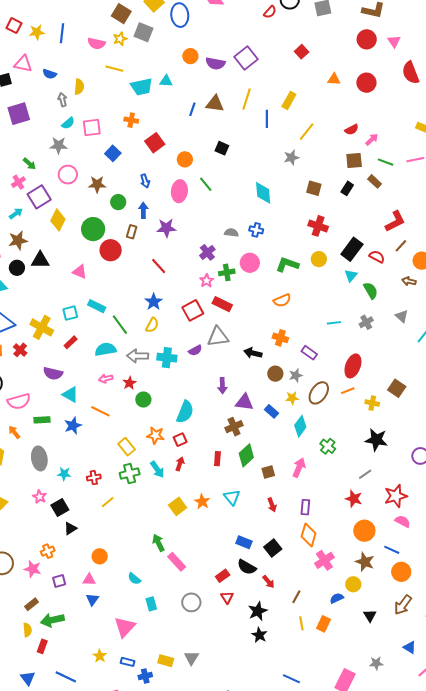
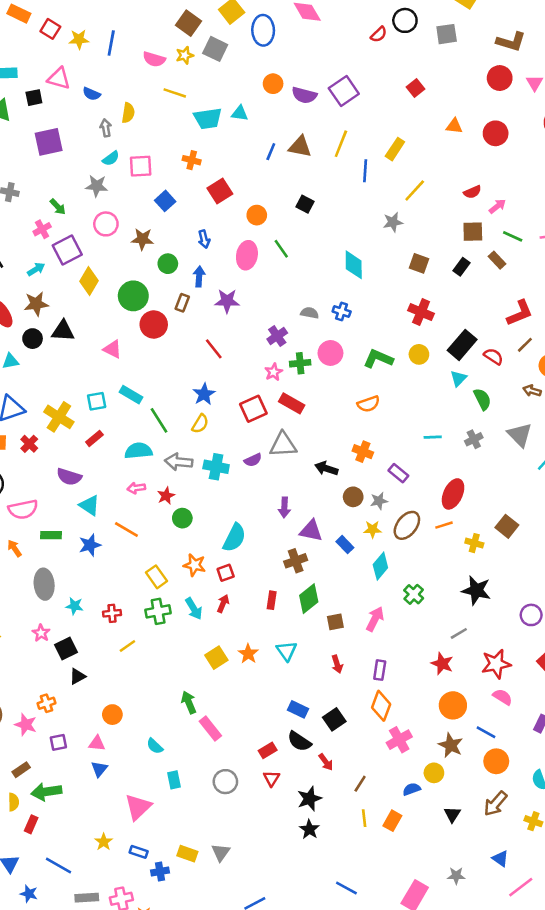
gray triangle: (402, 316) -> (520, 435), size x1.5

